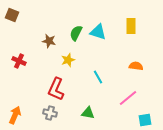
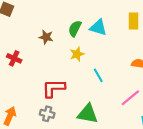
yellow star: (68, 60) -> (77, 54), moved
red L-shape: (56, 89) -> (54, 88), turned 65
green triangle: (88, 113) -> (88, 114), size x1.5

